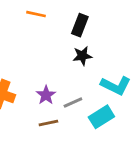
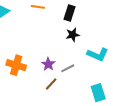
cyan rectangle: (101, 117) -> (98, 93), moved, turned -72
brown line: (48, 123) -> (51, 84), turned -32

